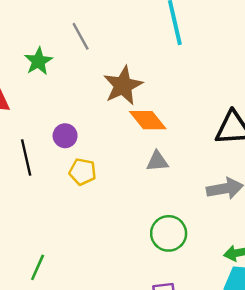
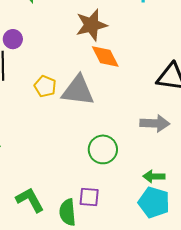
purple circle: (65, 136) -> (13, 39), moved
gray triangle: (157, 161) -> (78, 91), moved, size x1.8

